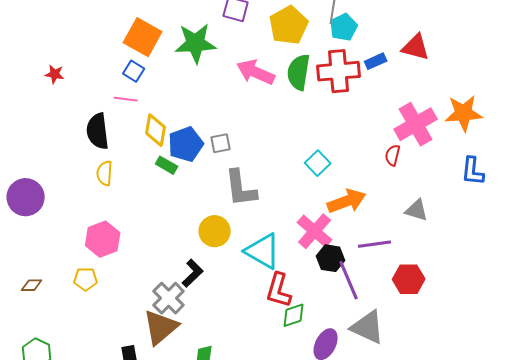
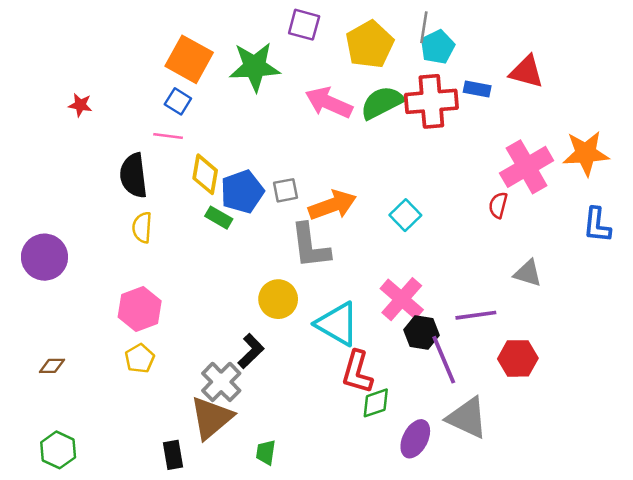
blue rectangle: (376, 61) -> (477, 89), turned 35
green semicircle: (299, 72) -> (382, 103), turned 54
orange arrow: (347, 201) -> (332, 205), moved
yellow pentagon: (86, 279) -> (140, 358), moved, turned -30

